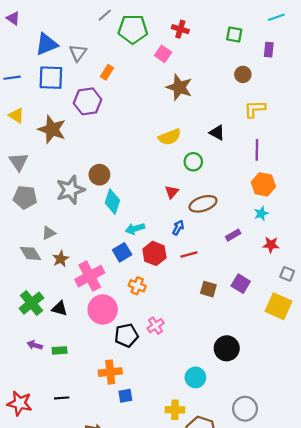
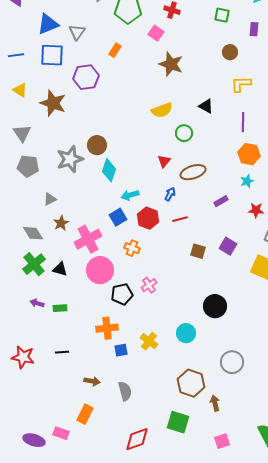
orange rectangle: (107, 72) -> (115, 50), moved
gray diamond: (30, 253) -> (33, 233), moved
yellow cross: (175, 410) -> (149, 341), moved, turned 36

